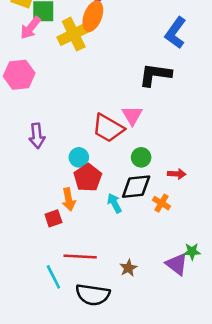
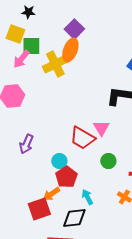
purple arrow: (37, 136) -> (26, 144), turned 30
black diamond: (136, 187) -> (74, 218), moved
orange arrow: (69, 199) -> (51, 194), turned 66
red square: (53, 218) -> (39, 209), size x1.6

